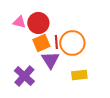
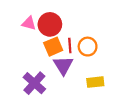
orange circle: (72, 43) -> (88, 47), size x0.7

